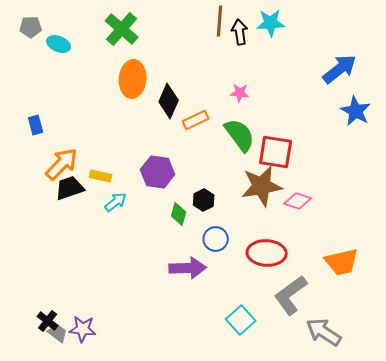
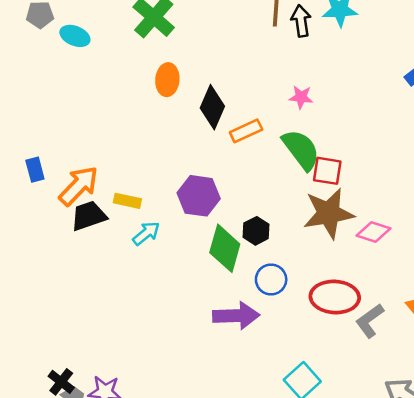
orange ellipse: (133, 79) -> (167, 80), size x0.7
blue rectangle: (36, 125) -> (35, 170), moved
red square: (276, 152) -> (327, 171), moved, size x0.7
green diamond: (179, 214) -> (225, 248), size x1.6
gray L-shape: (291, 295) -> (370, 321), moved, size x0.7

